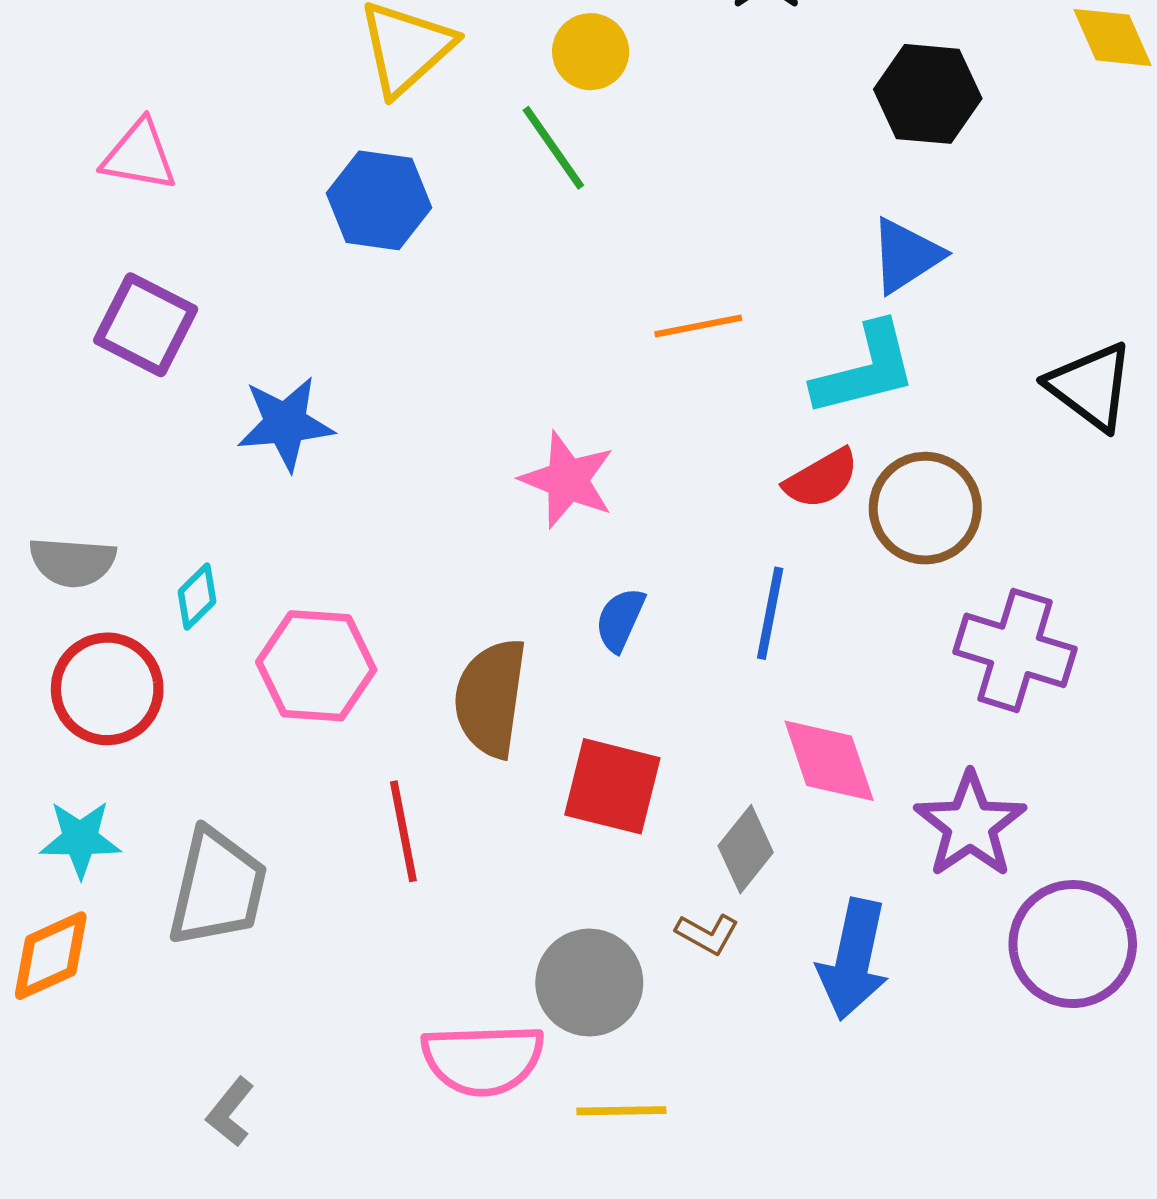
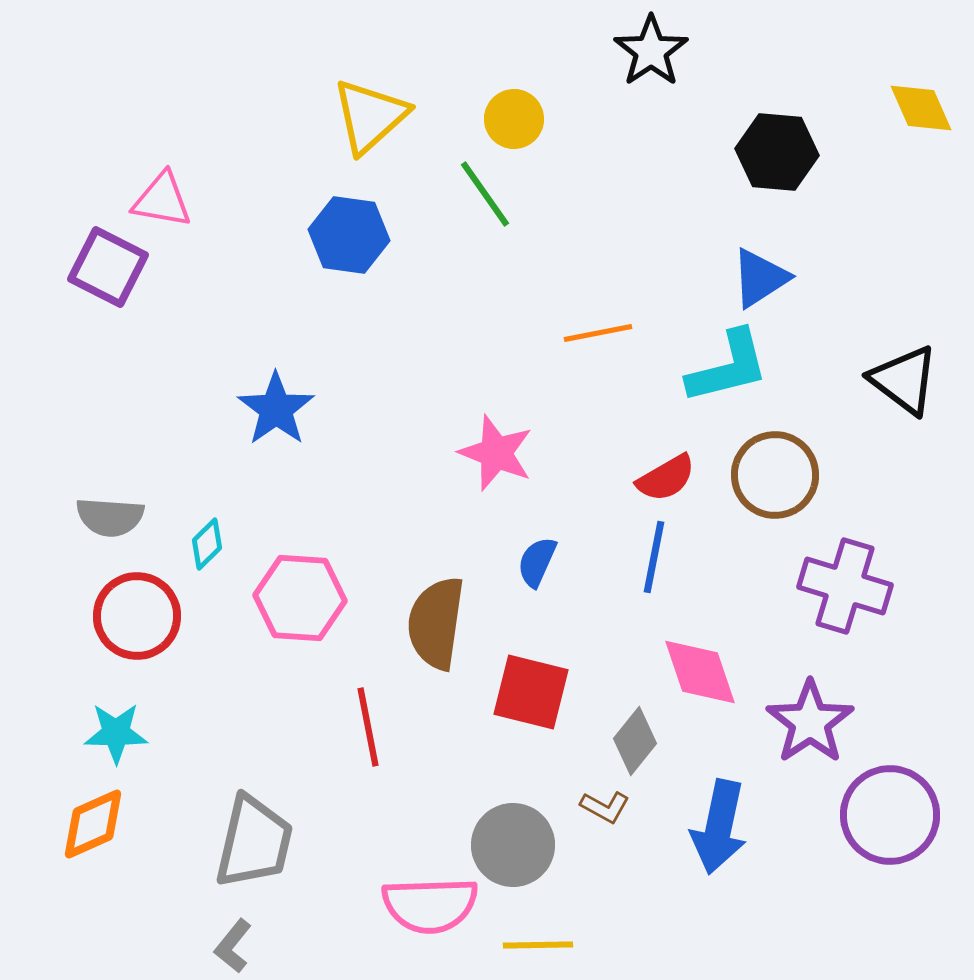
purple square: (146, 325) -> (108, 267), moved
blue star: (285, 423) -> (276, 409), turned -30
red semicircle: (821, 479) -> (666, 478), moved
gray trapezoid: (217, 888) -> (254, 842), moved

